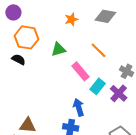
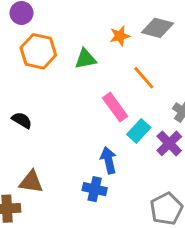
orange star: (71, 19) -> (120, 36), moved
green triangle: (58, 49) -> (85, 59), moved
black semicircle: (19, 59) -> (22, 120), moved

